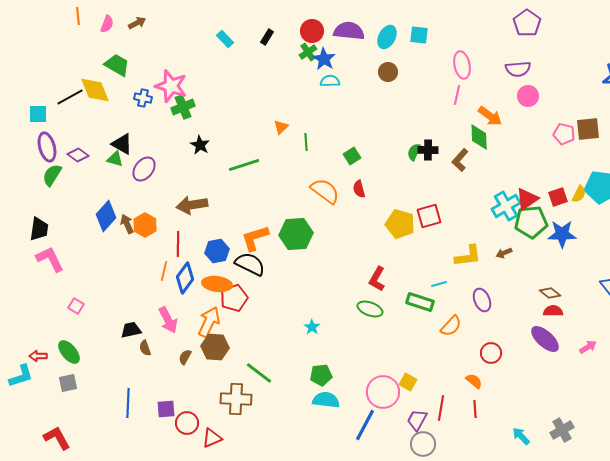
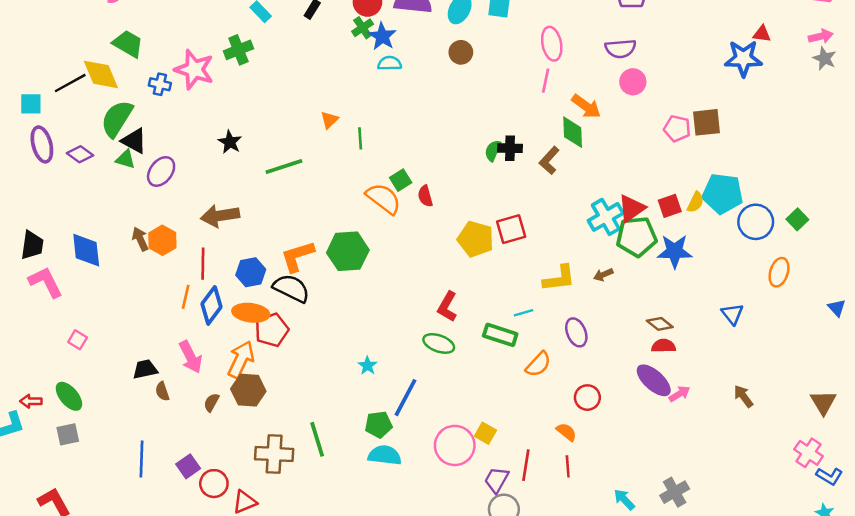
green cross: (183, 107) -> (238, 50), moved
green square: (352, 156) -> (401, 180), moved
green semicircle: (52, 175) -> (117, 119), moved, size x1.4
blue diamond: (106, 216) -> (86, 250), moved, turned -48
pink arrow: (588, 347) -> (680, 394), moved
green line: (259, 373) -> (317, 439), moved, turned 36
purple square: (166, 409) -> (188, 466), turned -30
blue line: (365, 425) -> (406, 398), moved

